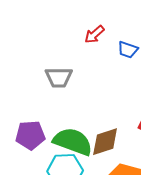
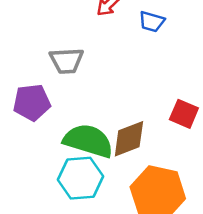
purple pentagon: (30, 135) -> (32, 102), moved

